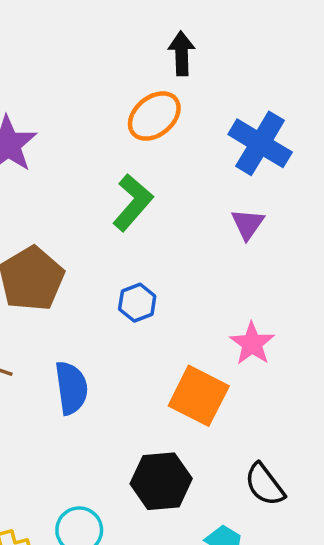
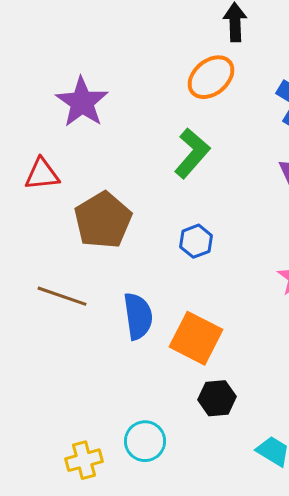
orange square: (199, 396) -> (196, 338), moved
black hexagon: (161, 481) -> (217, 398), size x0.7

